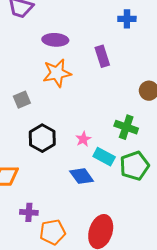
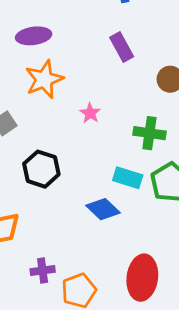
purple rectangle: (102, 56) -> (122, 47), moved
pink star: (83, 139) -> (90, 113), moved

